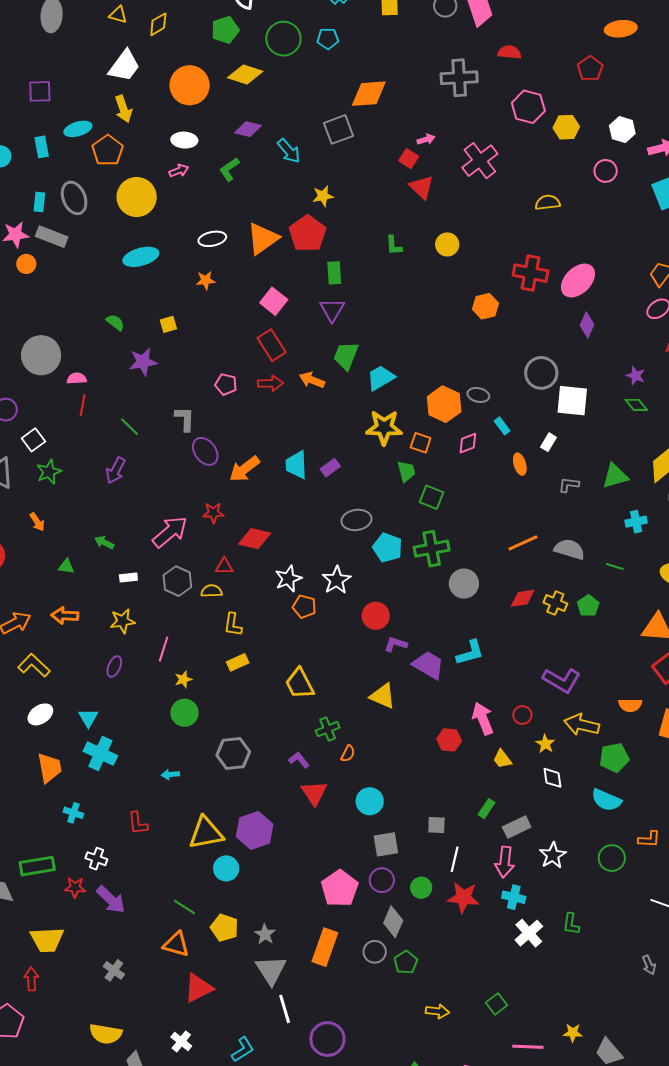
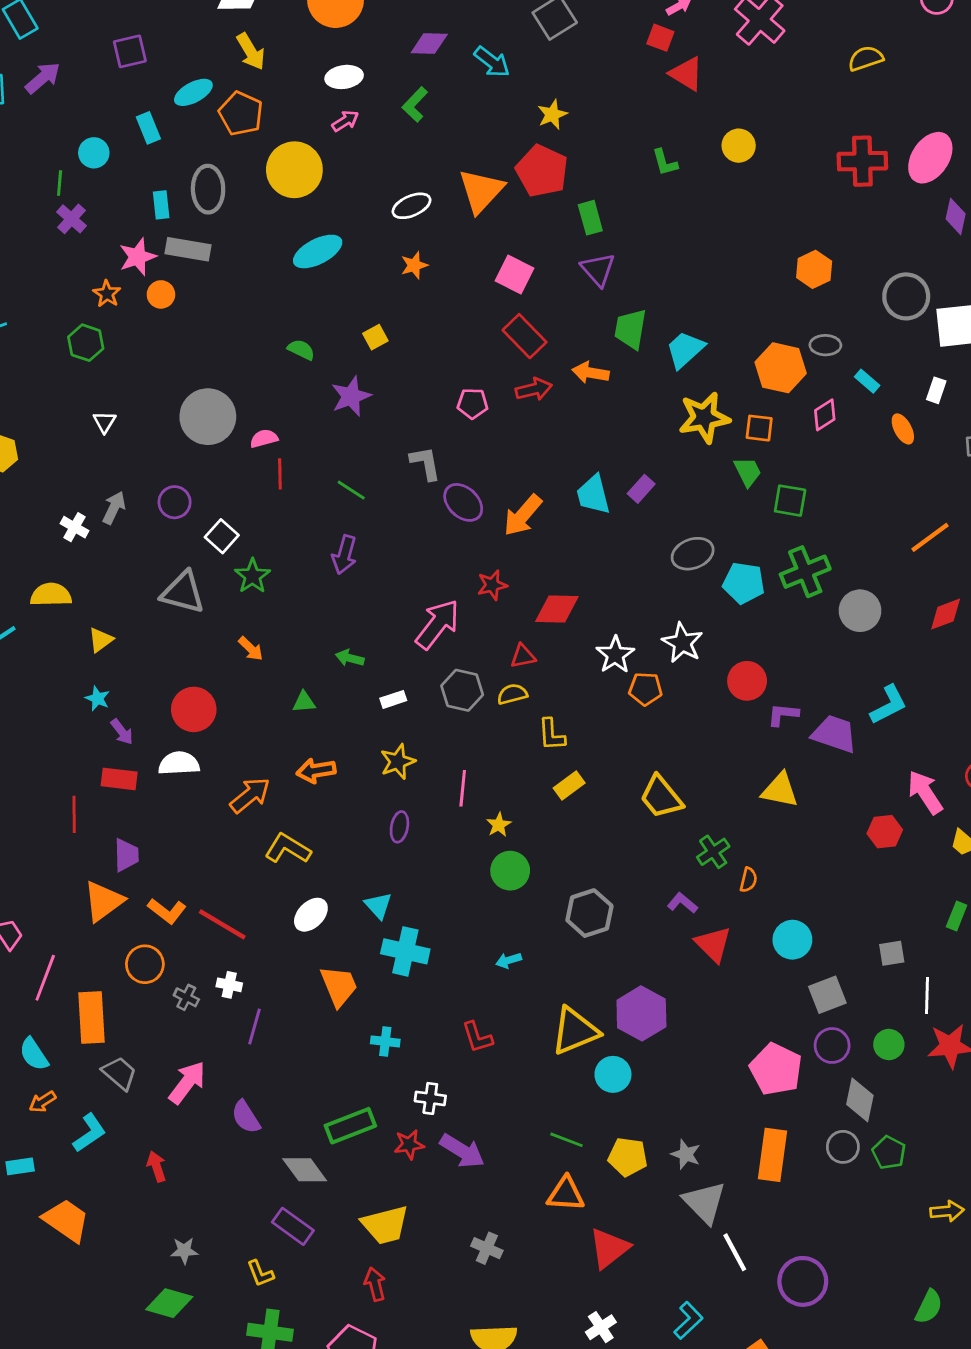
gray ellipse: (74, 198) -> (208, 189), turned 32
orange hexagon: (485, 306) -> (814, 269), moved
white cross: (181, 1041) -> (601, 1327), turned 30

